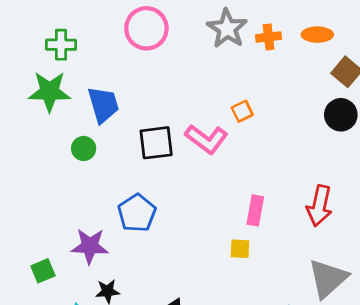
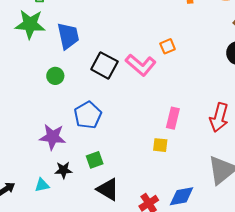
black square: (156, 143) -> (104, 65), turned 32
green circle: (84, 148) -> (55, 76), moved
green square: (43, 271) -> (95, 160), moved

